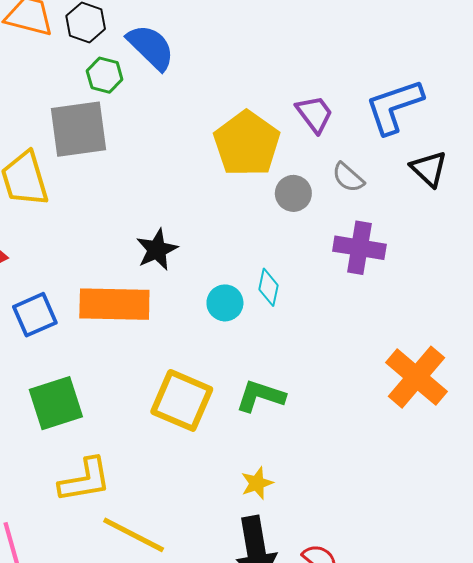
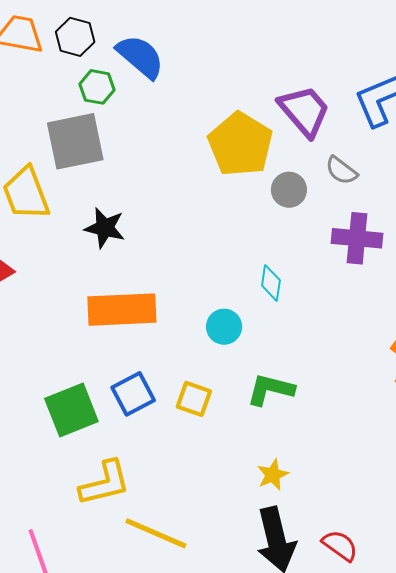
purple trapezoid: (315, 114) -> (304, 111), size x1.4
black star: (157, 250) -> (105, 228), moved, turned -30
cyan circle: (225, 303) -> (224, 327), moved
blue square: (35, 315) -> (133, 394), moved
yellow square: (182, 400) -> (194, 399), size x0.6

